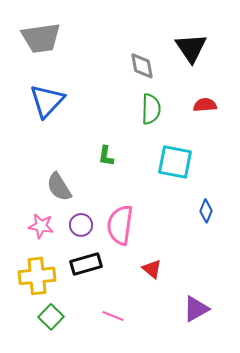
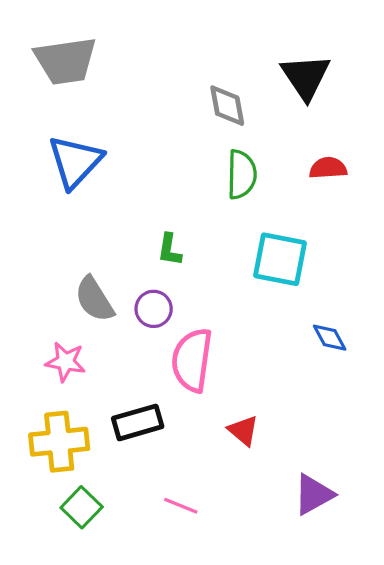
blue diamond: (206, 211) -> (330, 338), turned -50
purple circle: (81, 225) -> (154, 309), moved

